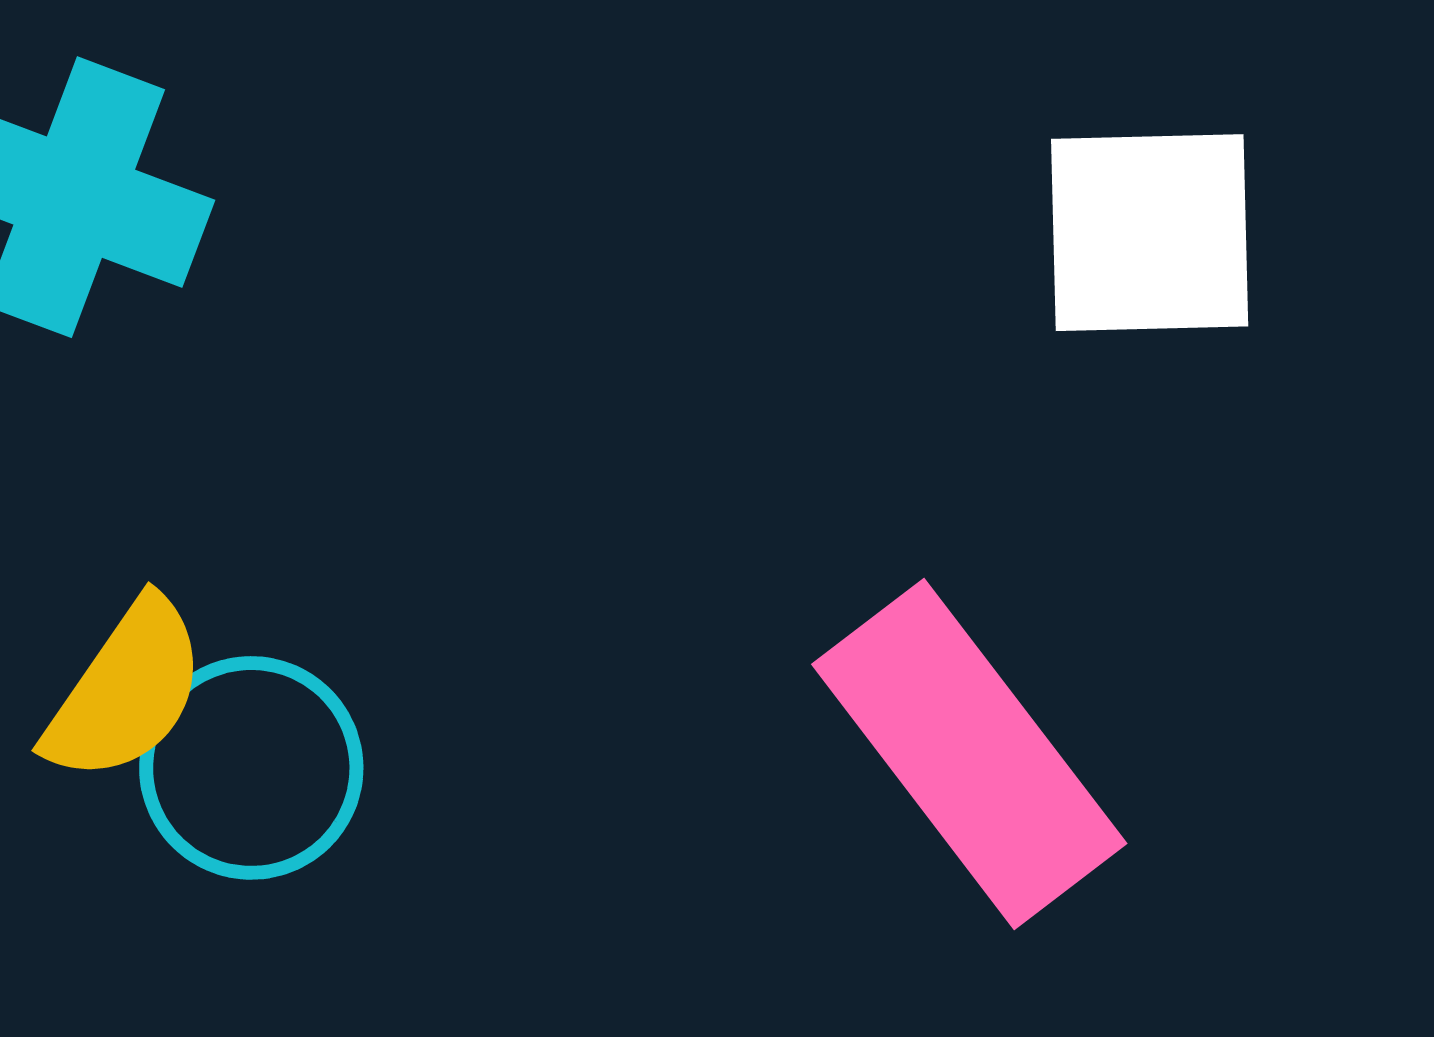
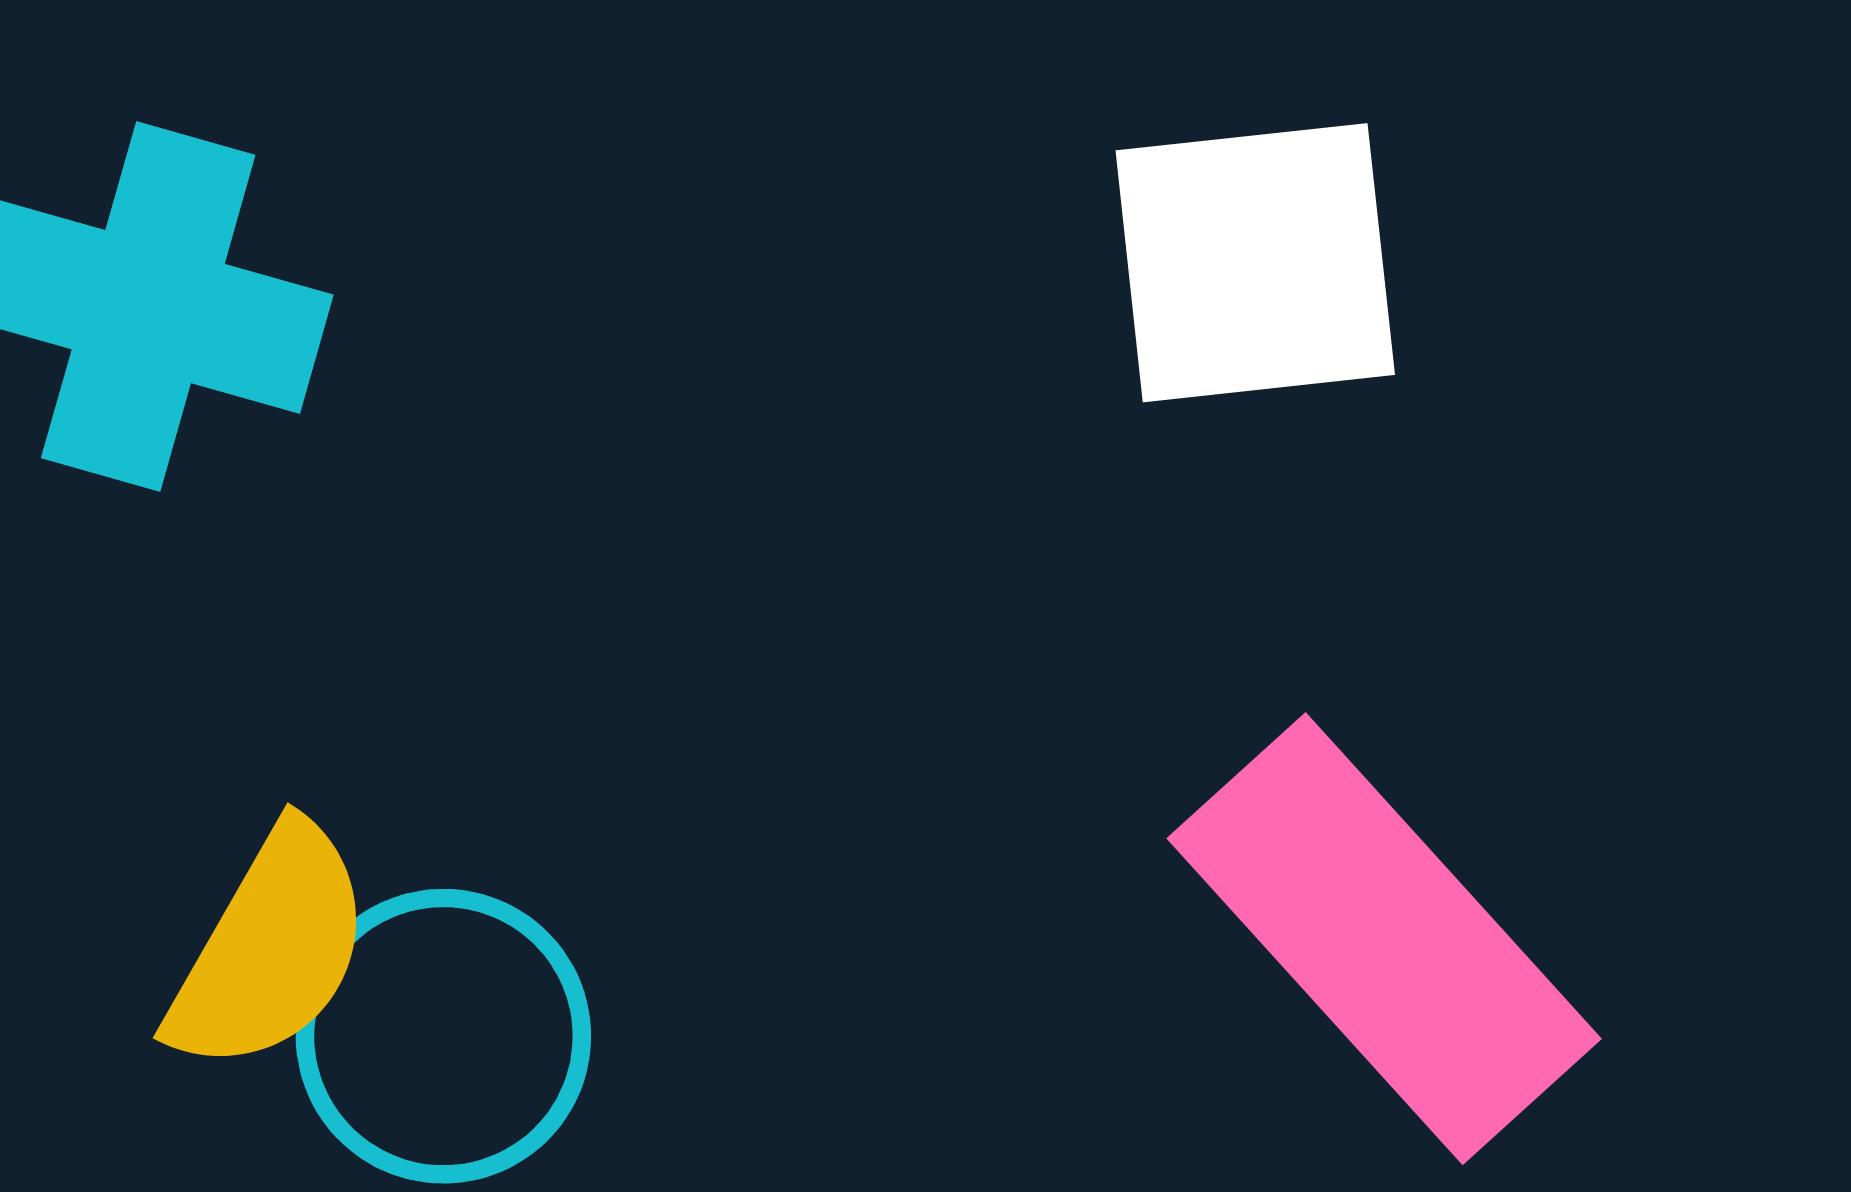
white square: (1150, 233) -> (1255, 263), moved

